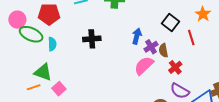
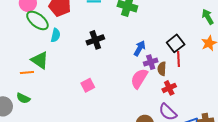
red line: (191, 37) -> (178, 59), moved
black cross: (92, 39) -> (95, 40), turned -30
pink semicircle: (144, 66) -> (139, 79), turned -30
pink square: (59, 89) -> (88, 85), moved

